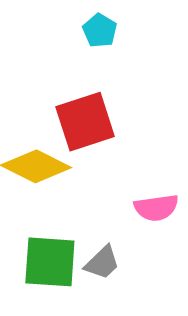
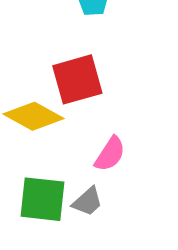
pink semicircle: (156, 208) -> (110, 154), moved, turned -51

